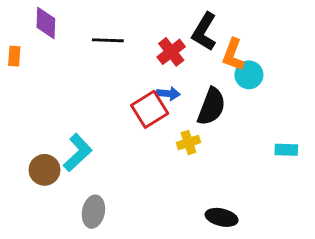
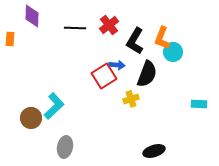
black L-shape: (204, 32) -> (135, 41), moved
red cross: (171, 52) -> (109, 25), moved
black ellipse: (222, 217) -> (154, 151), turned -30

